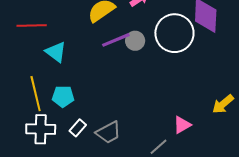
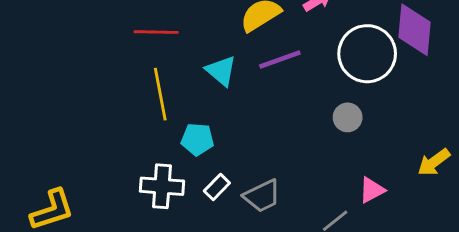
gray circle: (135, 41) -> (348, 117), moved
cyan triangle: (56, 52) -> (221, 71), moved
yellow line: (36, 94) -> (160, 94), moved

